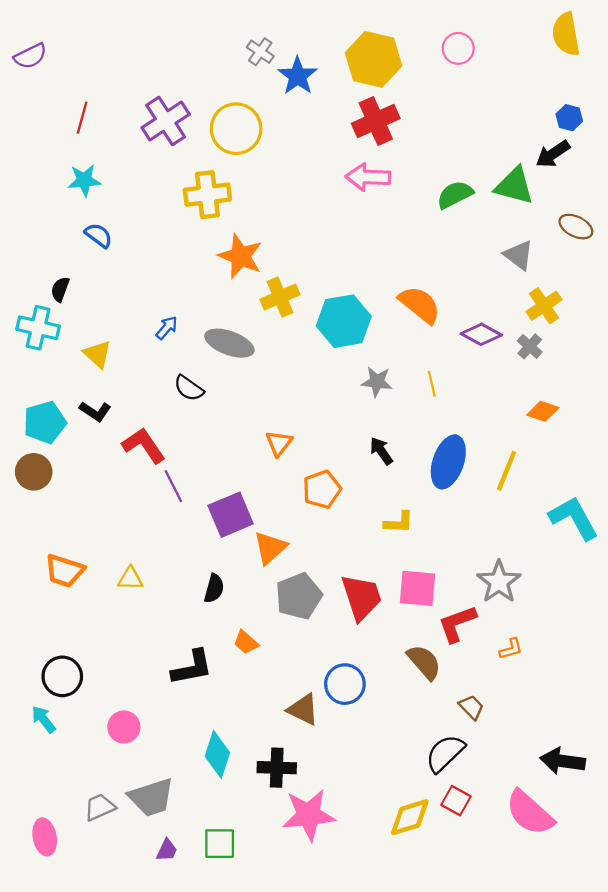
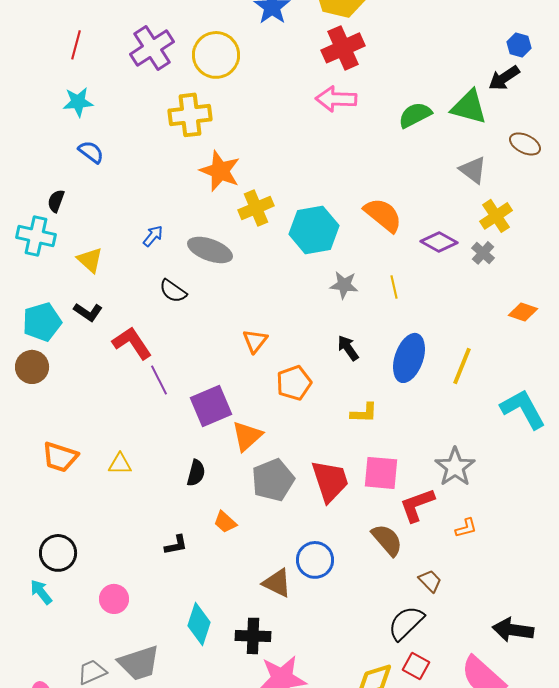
orange diamond: (543, 411) -> (523, 312), moved
black L-shape: (192, 668) -> (176, 545), size x0.6

